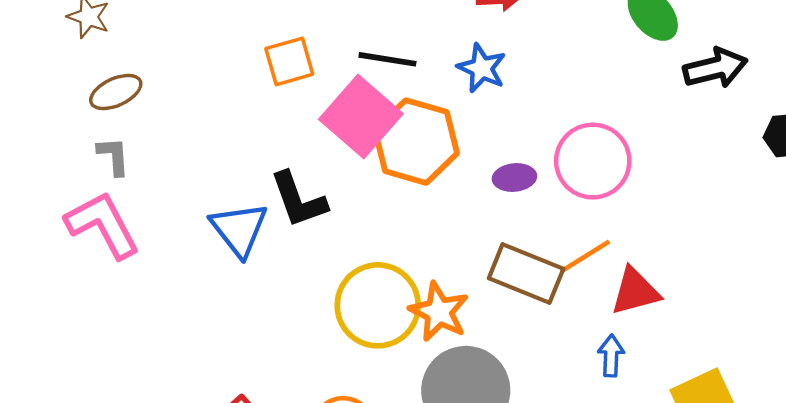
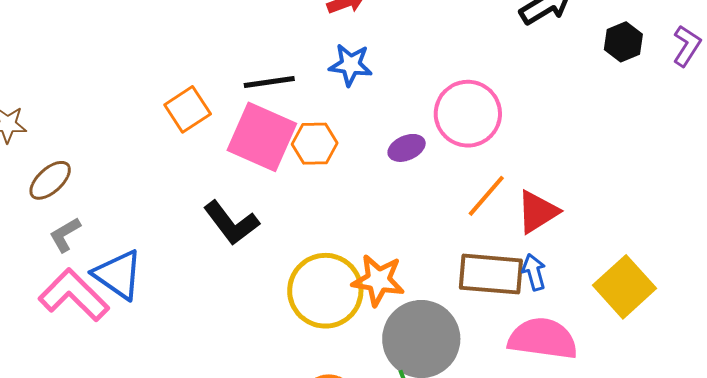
orange hexagon: (416, 142) -> (315, 144), size x0.6
gray L-shape: (114, 156) -> (65, 235), turned -99
blue triangle: (239, 229) -> (118, 275), moved
brown rectangle: (526, 274) -> (491, 274), moved

